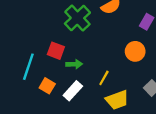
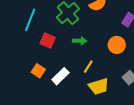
green arrow: (74, 64) -> (80, 41), moved
cyan line: (28, 67) -> (30, 20), moved

